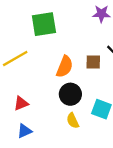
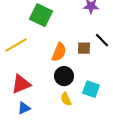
green square: (44, 24) -> (41, 15), turned 35
red triangle: (21, 103) -> (21, 84), size x1.5

